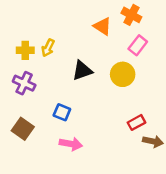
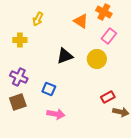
yellow arrow: (48, 48) -> (38, 19), moved
purple cross: (24, 83) -> (19, 77), moved
brown square: (23, 129) -> (18, 102), turned 36

